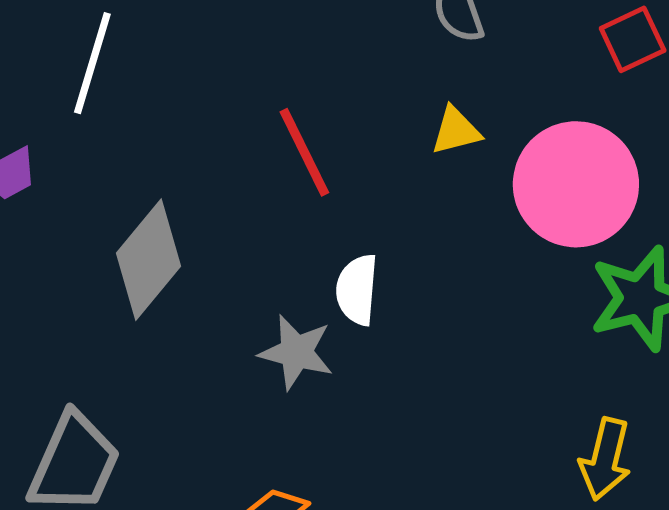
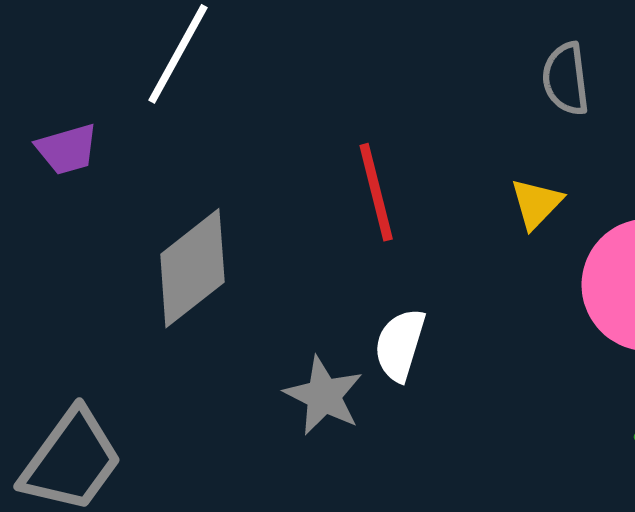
yellow triangle: (456, 131) -> (536, 203), turned -44

